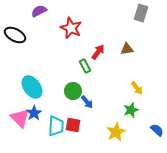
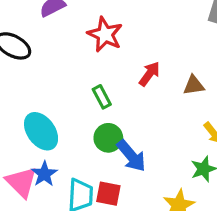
brown triangle: (127, 49) -> (194, 85), moved
green rectangle: (85, 66) -> (102, 97), moved
blue arrow: (87, 102) -> (131, 156), size x1.5

